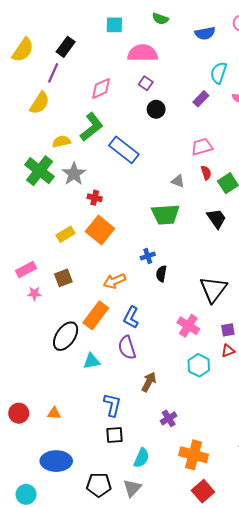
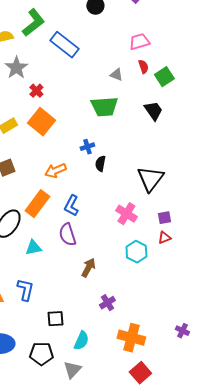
red cross: (95, 198) -> (36, 91), turned 32
blue L-shape: (112, 405) -> (25, 290), moved
black pentagon: (99, 485) -> (41, 354), moved

